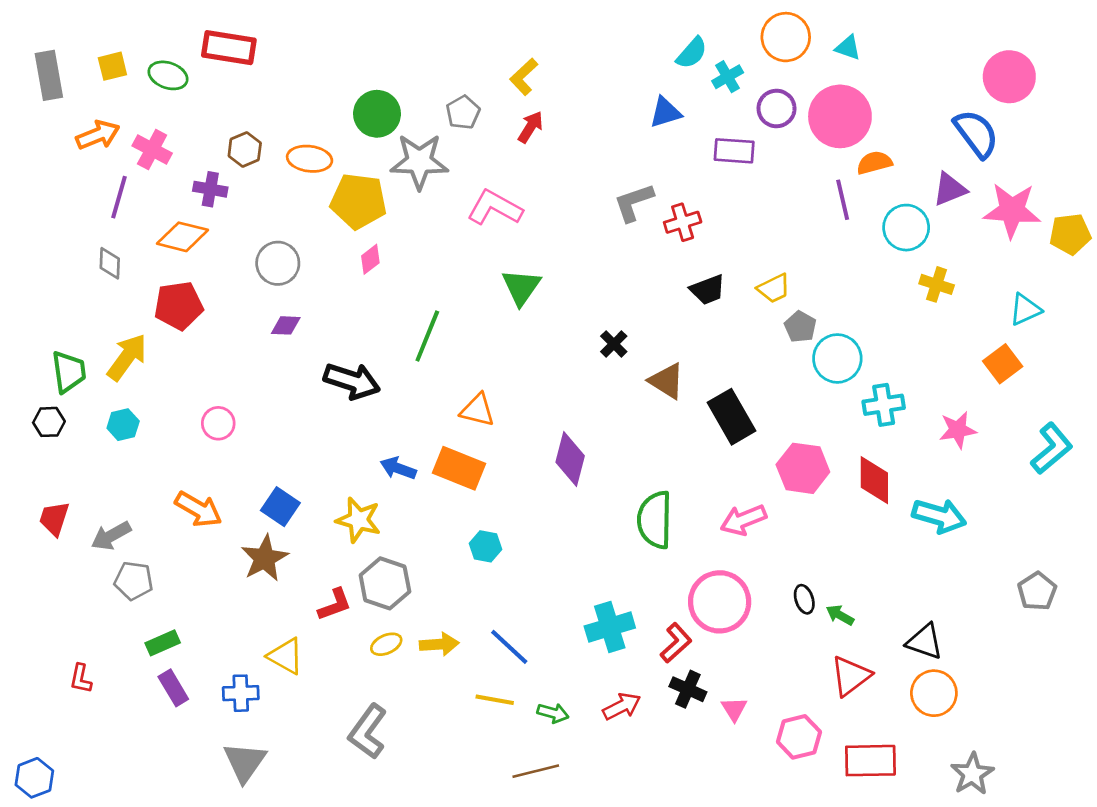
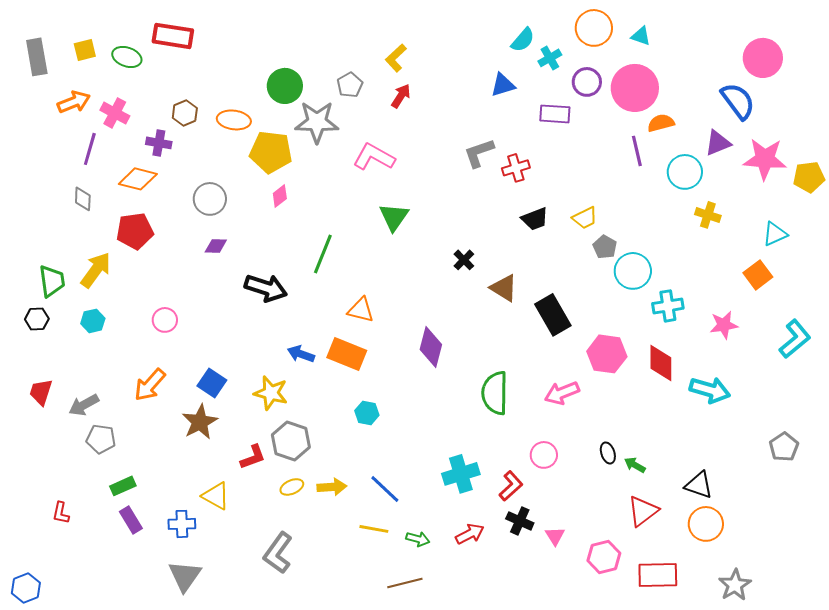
orange arrow: (198, 509) -> (150, 385), turned 102
pink circle: (720, 602) -> (544, 455), size x0.6

